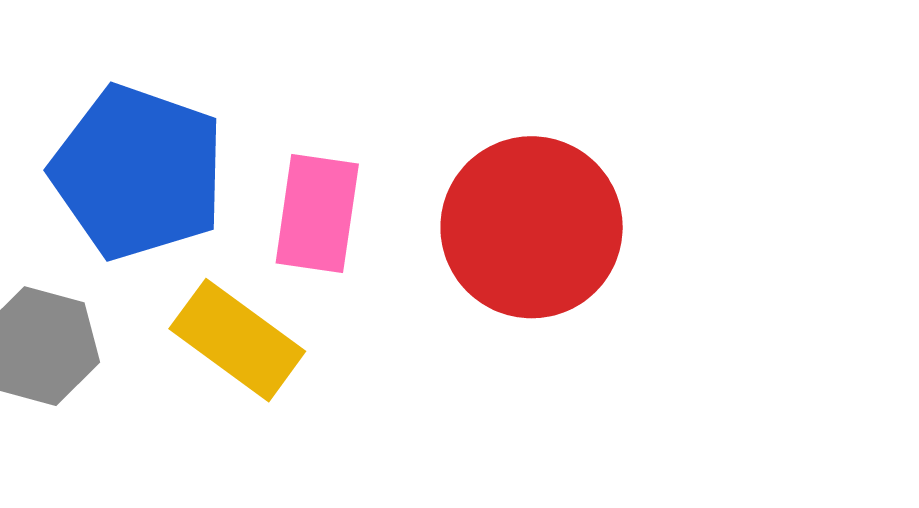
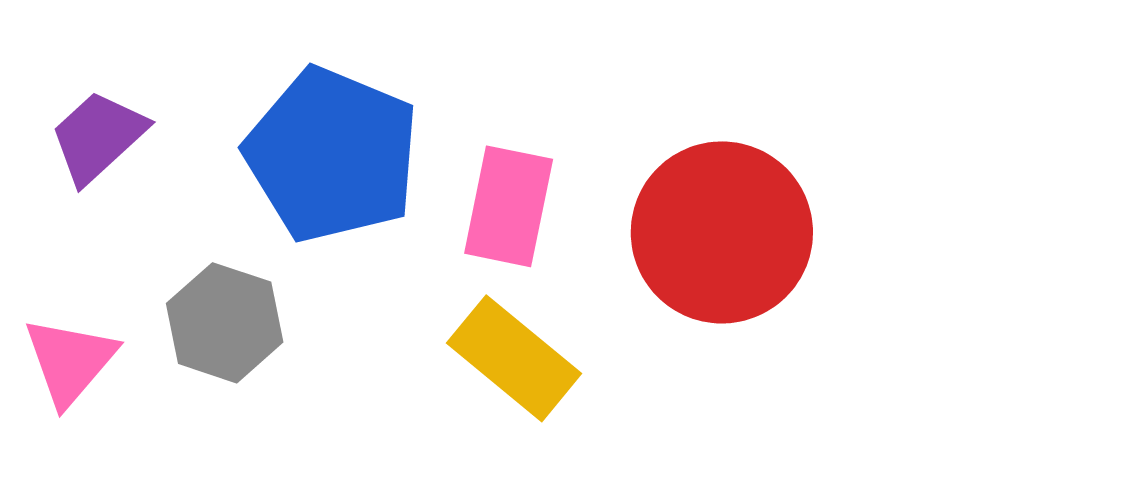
yellow rectangle: (237, 340) -> (514, 358), moved

